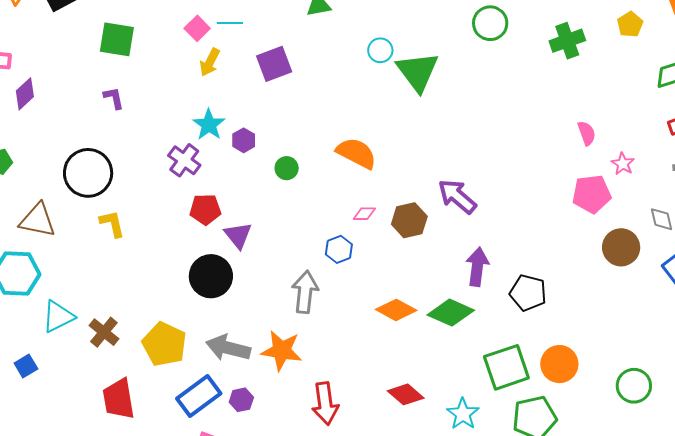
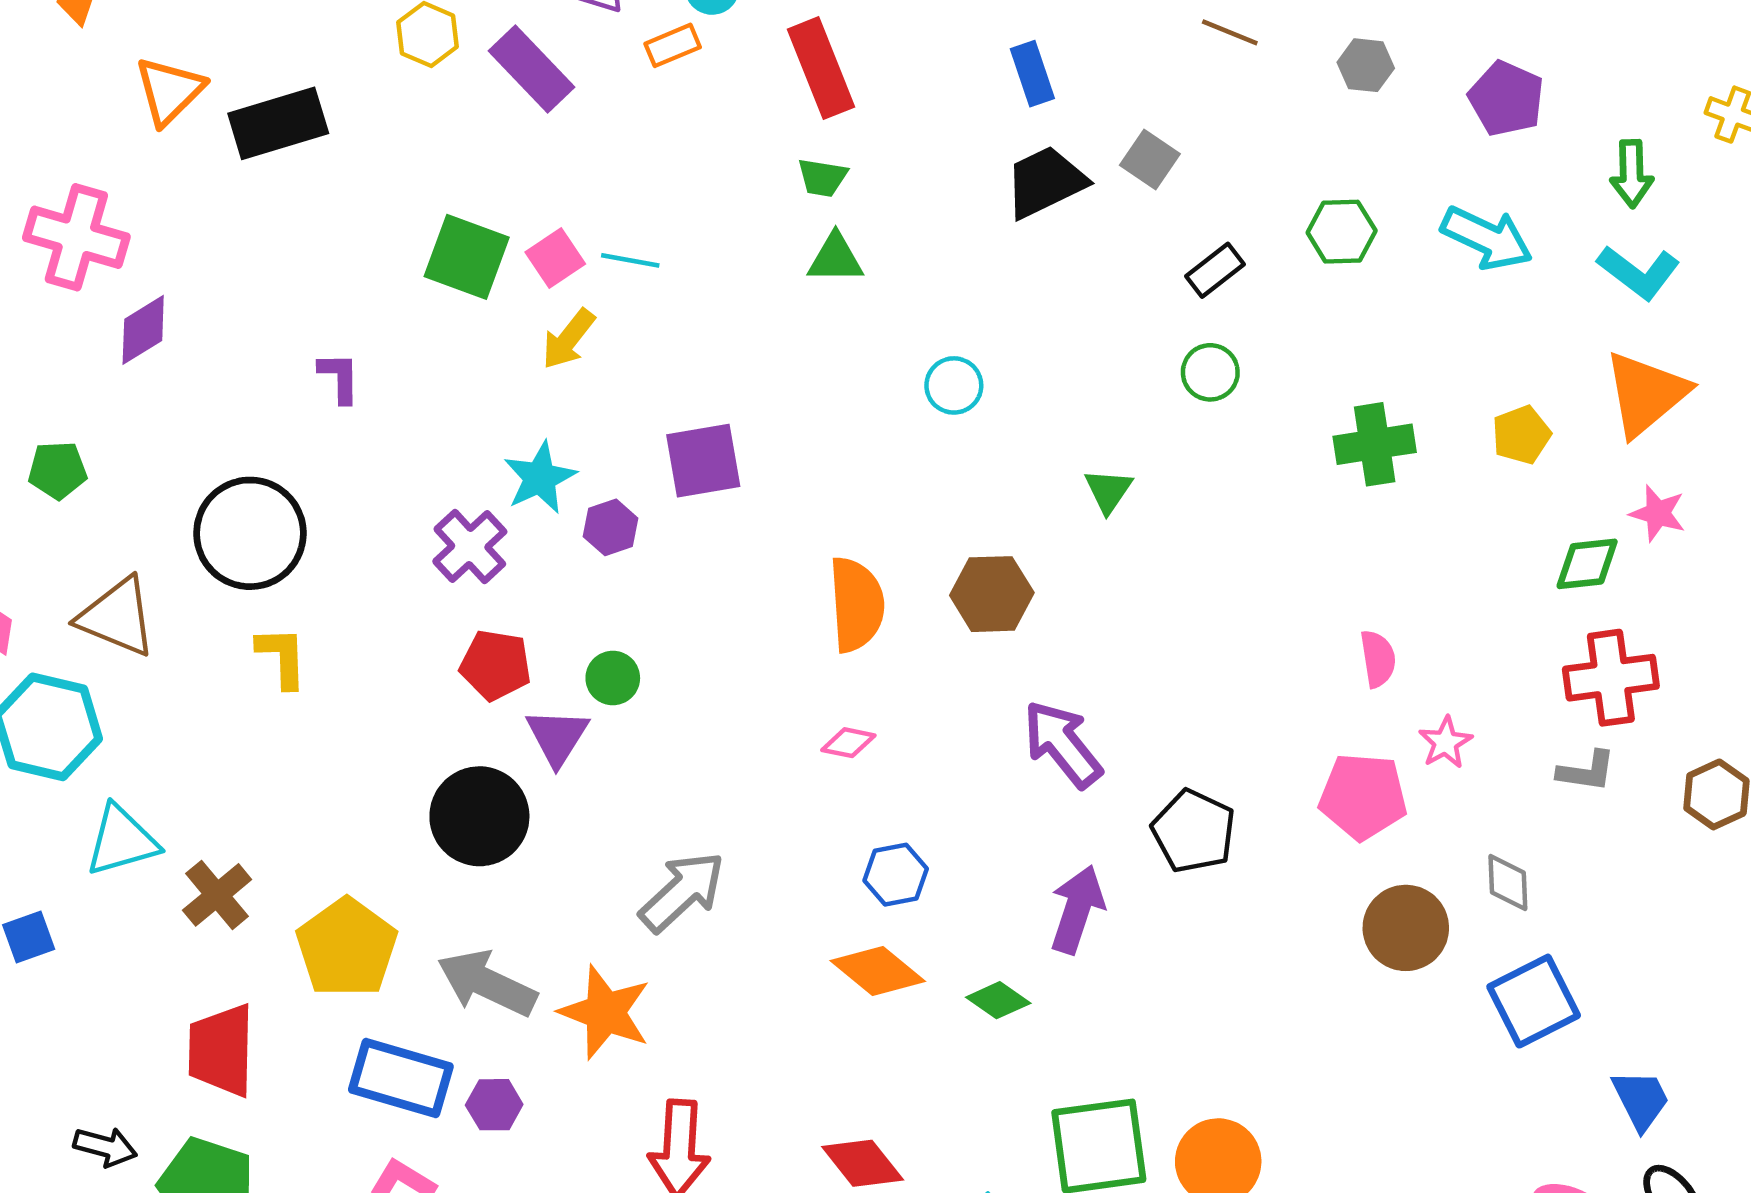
green circle: (490, 23) -> (1210, 372), size x0.7
green square: (117, 39) -> (467, 257), moved
purple square: (274, 64) -> (703, 461), moved
green triangle: (418, 72) -> (1108, 491), moved, size x0.5
orange semicircle: (356, 153) -> (856, 604), turned 48
green circle: (287, 168) -> (613, 678), moved
brown hexagon: (409, 220) -> (992, 594), moved
blue hexagon: (339, 249) -> (896, 875), moved
gray arrow: (305, 292) -> (682, 892), turned 30
black pentagon: (528, 293) -> (1194, 831), moved
green diamond: (451, 313) -> (998, 1000), size x0.6
blue rectangle: (199, 396) -> (401, 1078), turned 42

